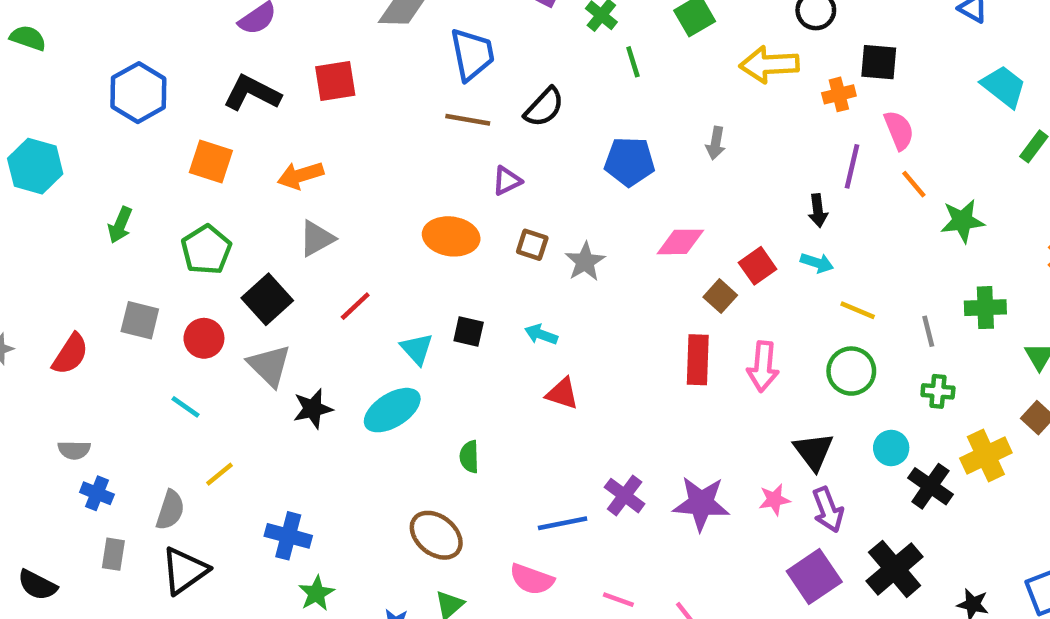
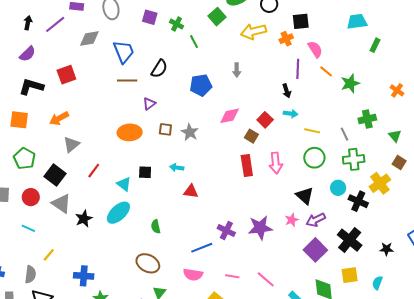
cyan trapezoid: (1004, 86) -> (357, 22), turned -35
green cross: (938, 391) -> (354, 159), size x1.5
purple arrow: (828, 510) -> (316, 220), turned 96

